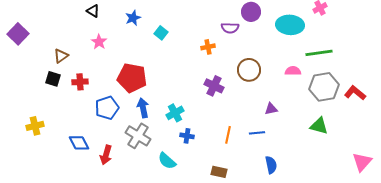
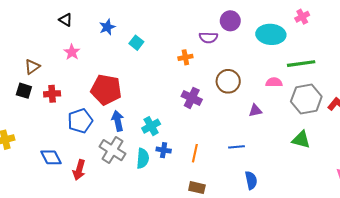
purple triangle: (271, 109) -> (255, 110), moved
orange line: (228, 135) -> (195, 153), moved
cyan semicircle: (167, 161) -> (143, 158), moved, turned -126

